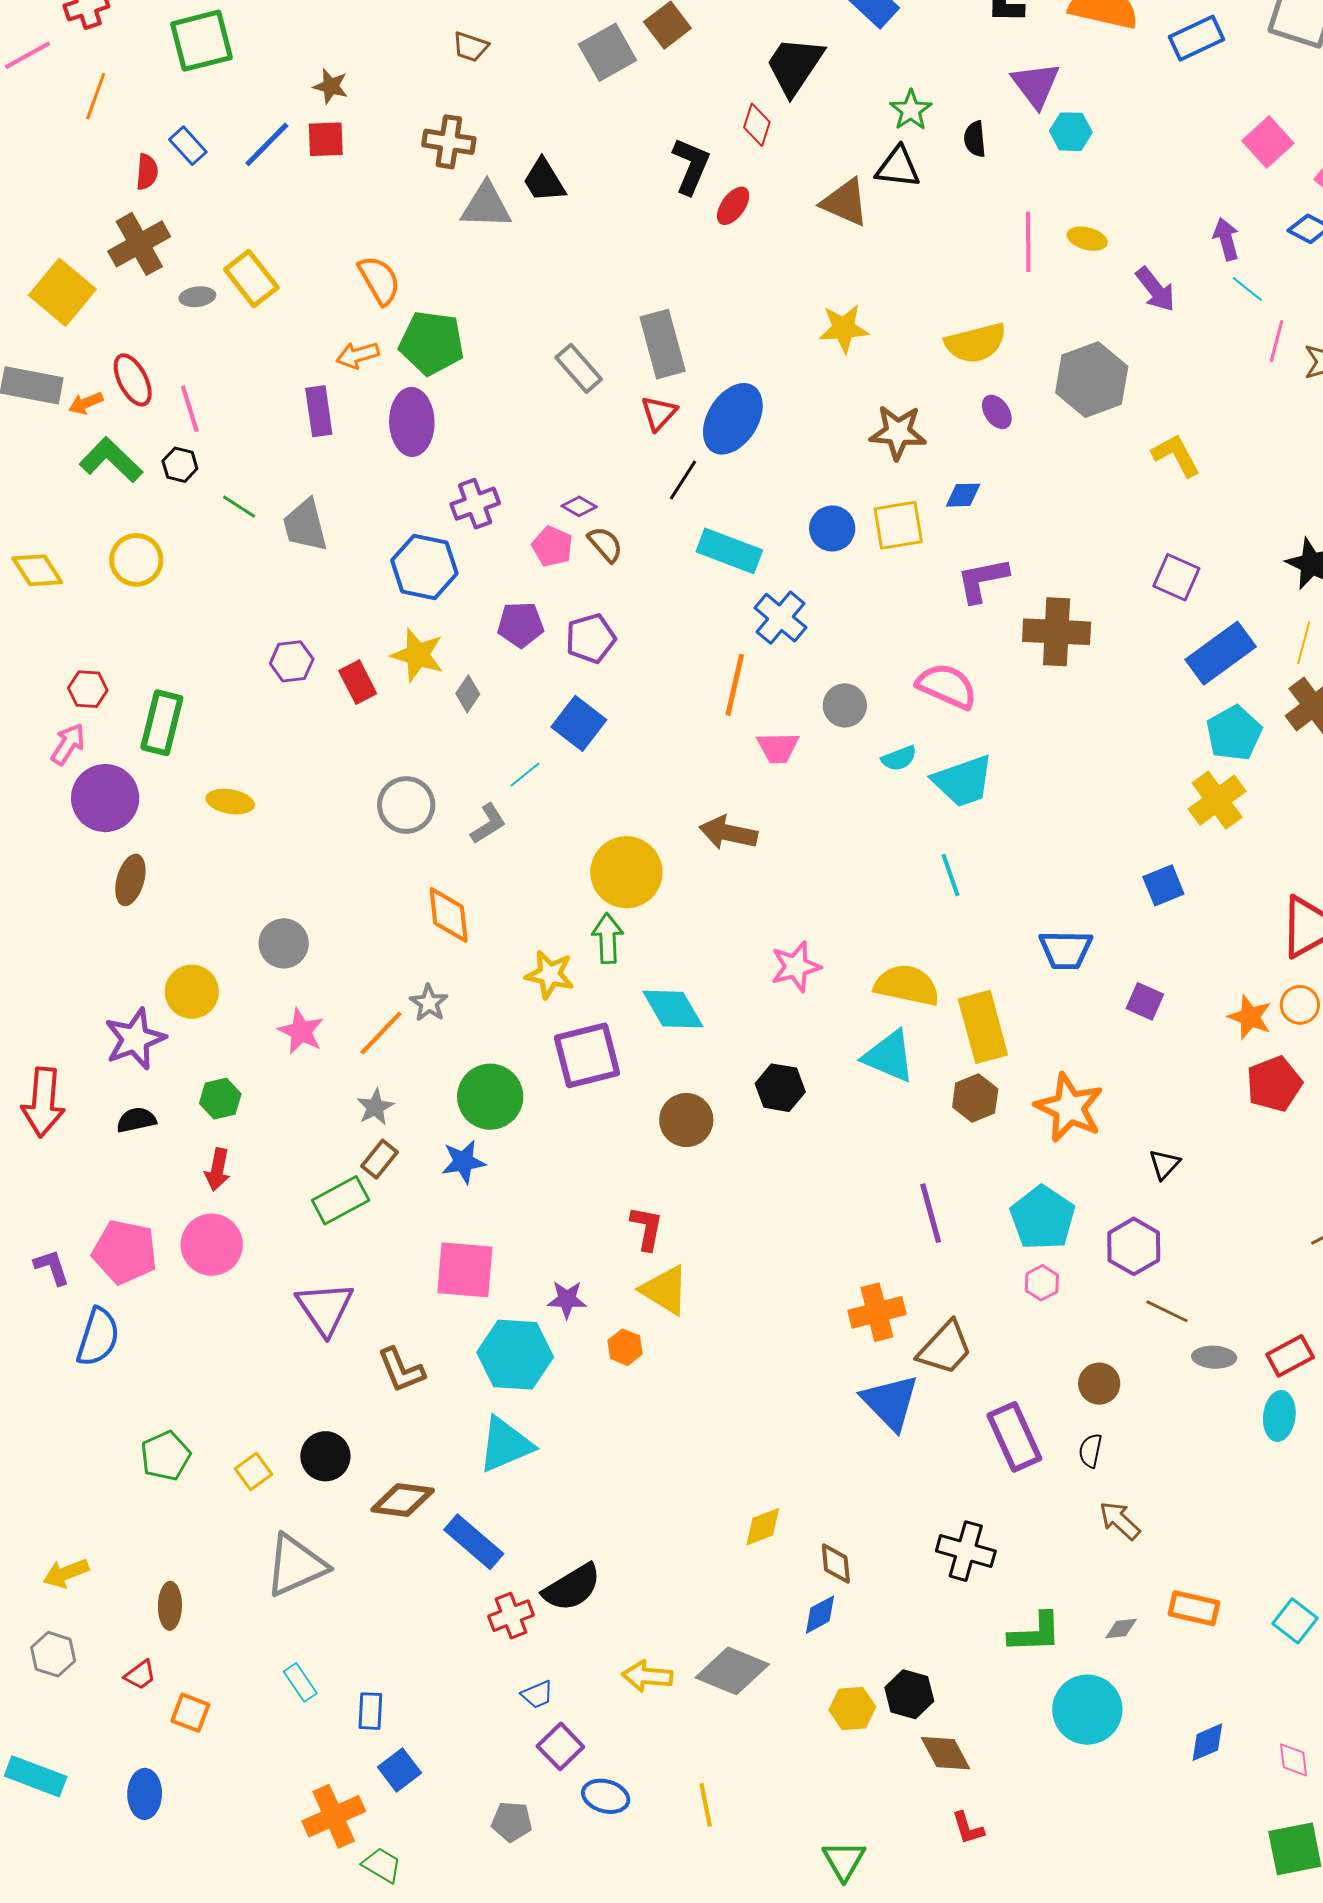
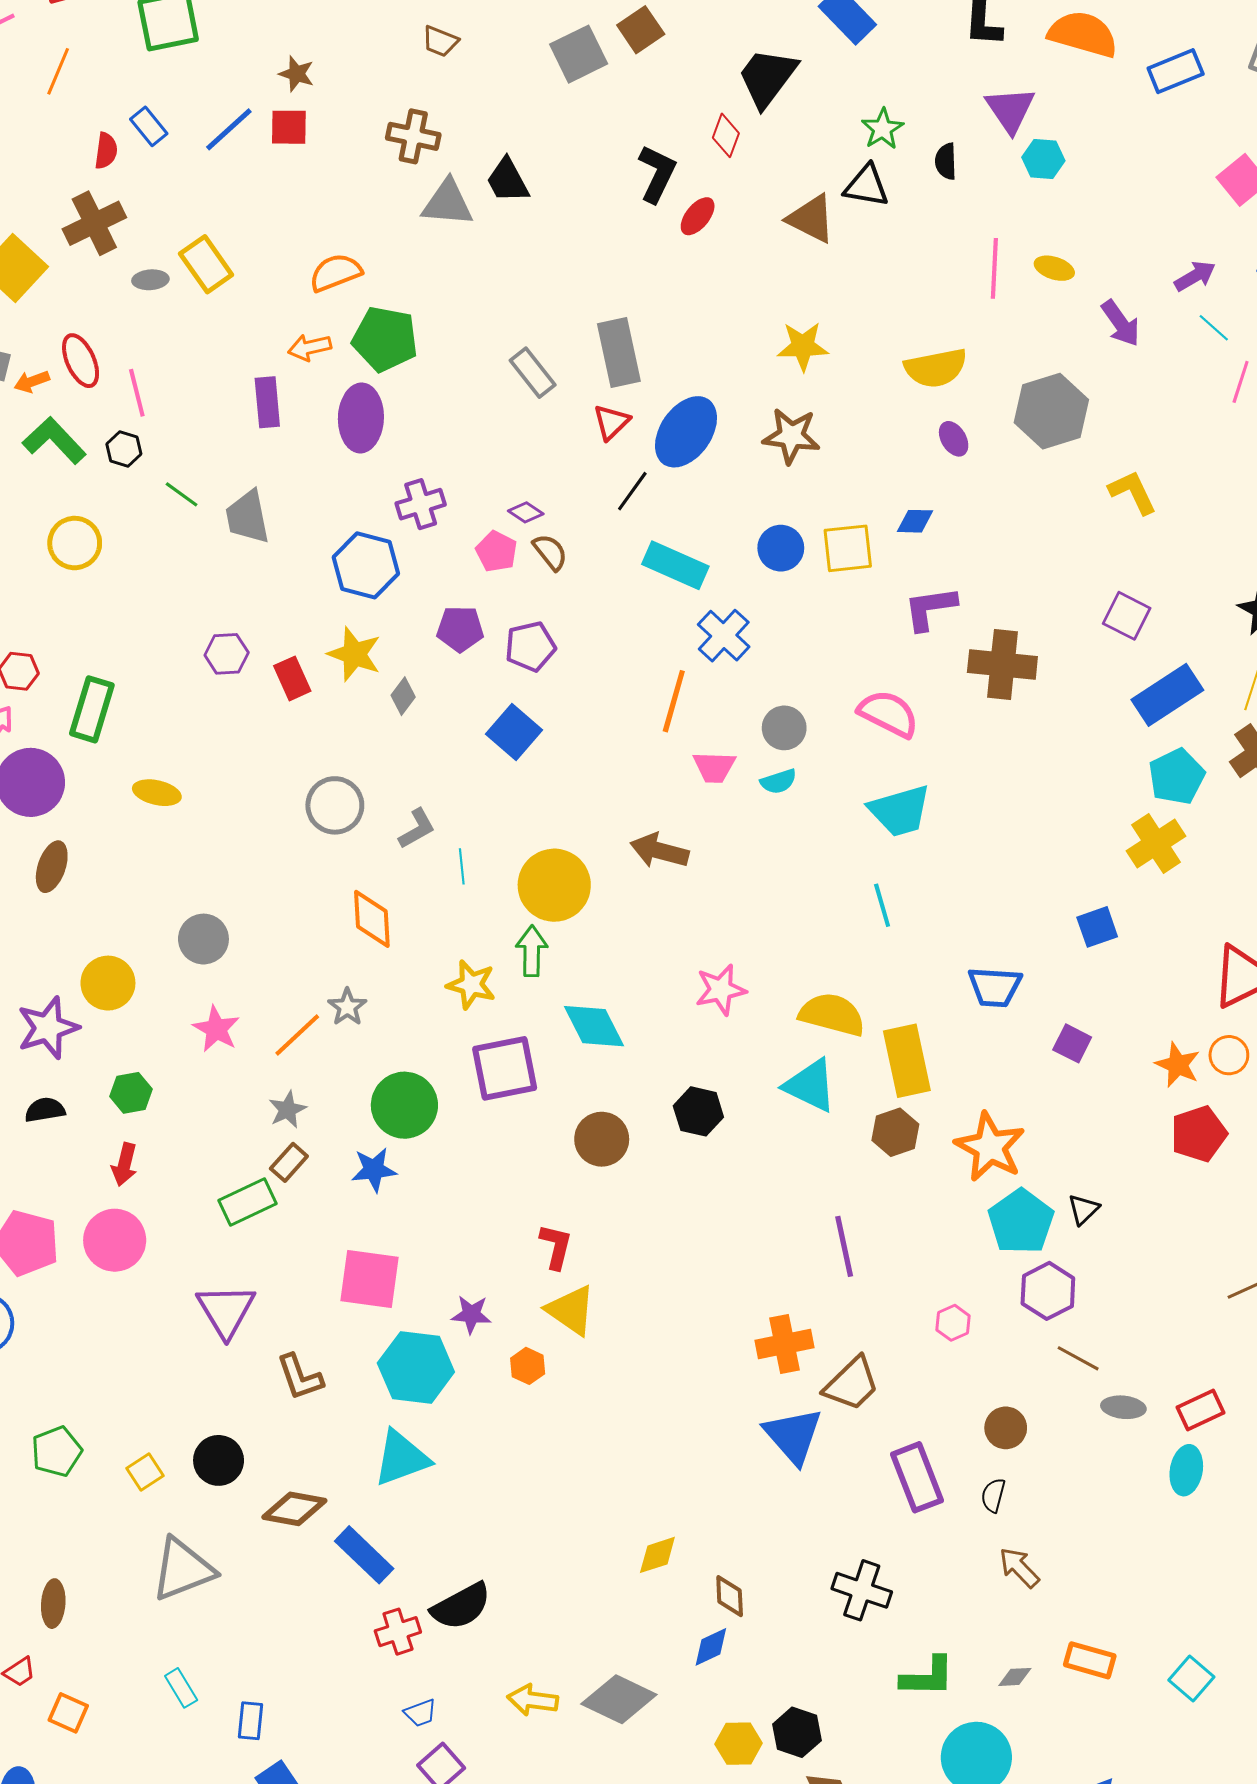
purple arrow: (1226, 239) -> (1195, 276), turned 72
orange semicircle: (379, 280) -> (336, 273), turned -84
brown star: (898, 432) -> (791, 436), moved
cyan semicircle: (899, 758) -> (779, 781), moved
cyan line: (525, 775) -> (462, 866), moved, turned -60
cyan pentagon: (1043, 1218) -> (1021, 1222), moved

